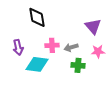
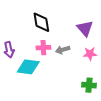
black diamond: (37, 17) -> (41, 22), moved
green cross: (78, 65) -> (89, 85), moved

